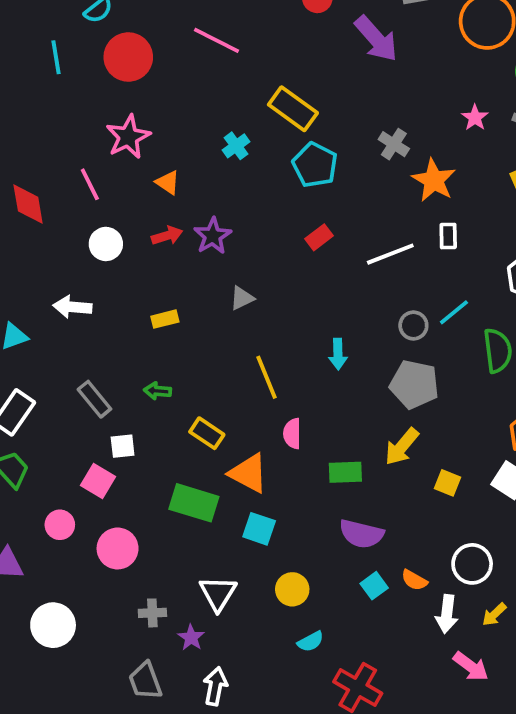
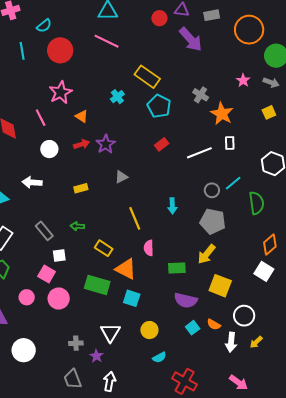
yellow square: (448, 483) -> (220, 286), moved, size x1.6
pink circle: (118, 548) -> (59, 298), moved
pink arrow: (471, 666) -> (239, 382), moved

